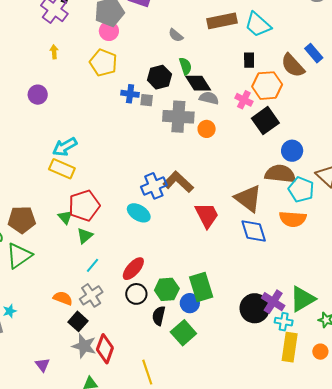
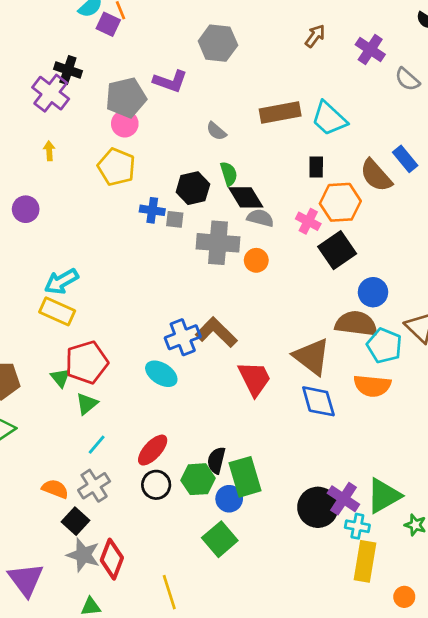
black semicircle: (159, 316) -> (216, 460), moved
orange circle: (320, 352) -> (404, 597), moved
purple triangle: (43, 365) -> (26, 580), size x1.8

